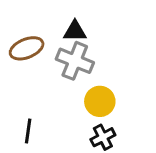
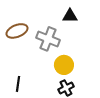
black triangle: (75, 31) -> (70, 16), moved

